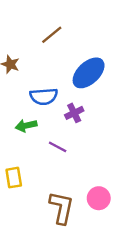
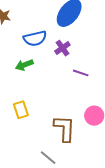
purple line: (58, 147) -> (81, 73), moved

